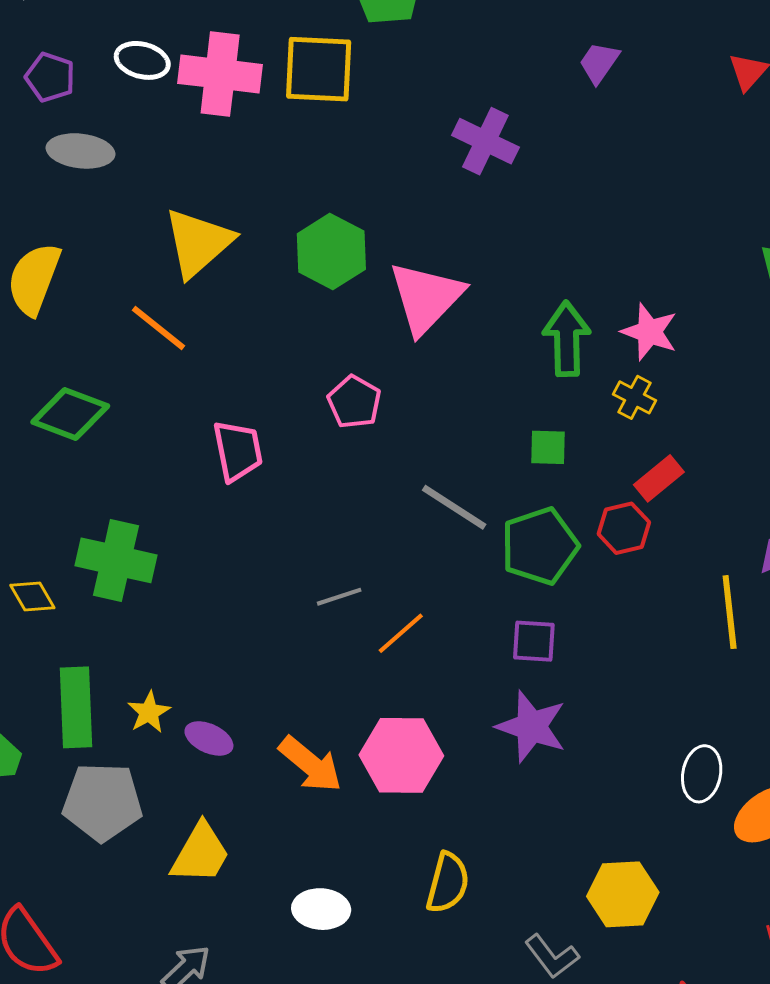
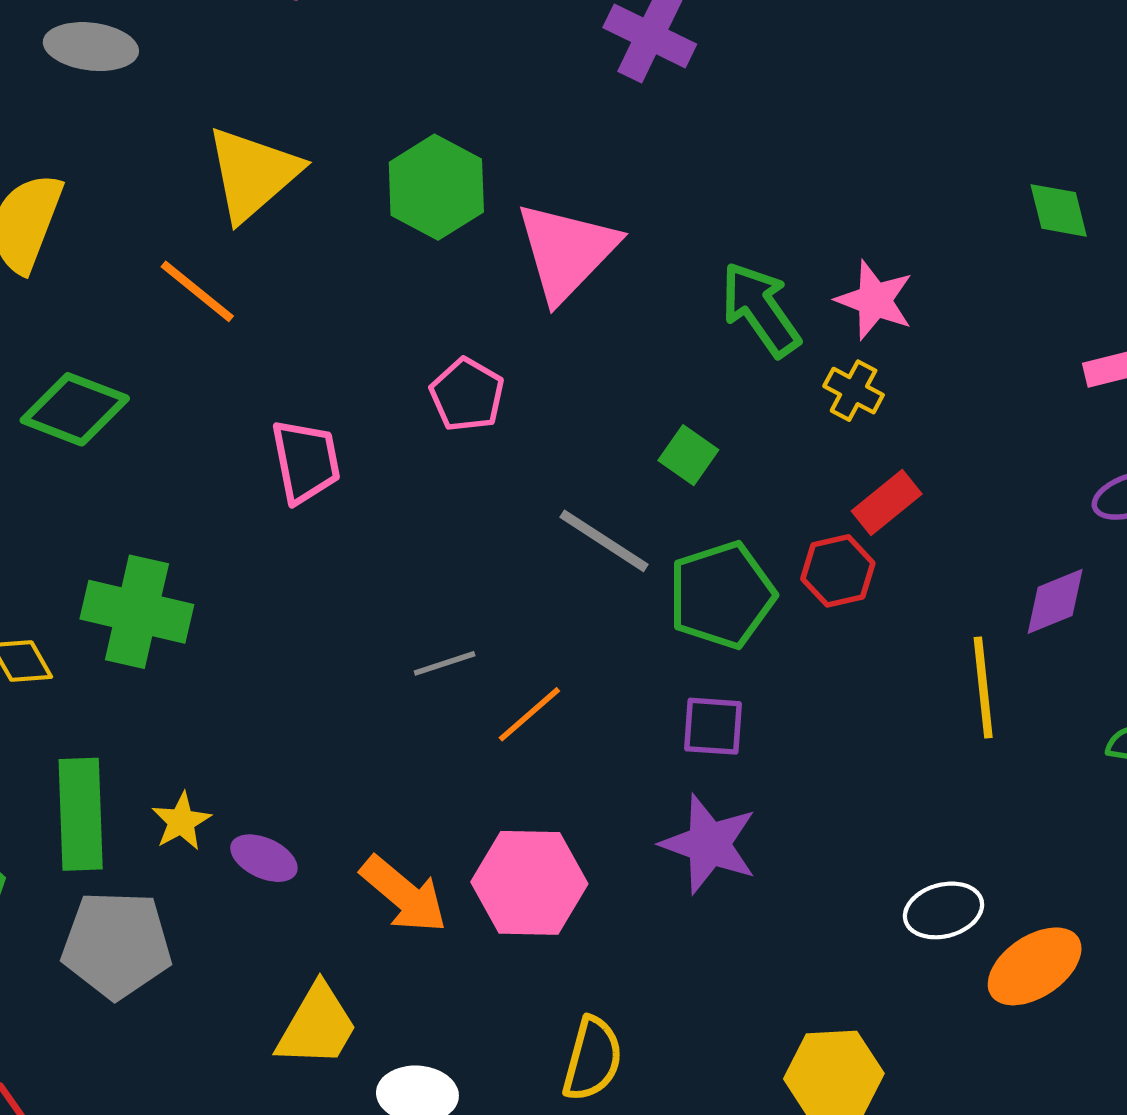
green arrow: (567, 339) -> (760, 309), turned -34
green square: (548, 447) -> (688, 455), moved, turned 33
white ellipse: (702, 774) -> (944, 910), turned 64
yellow trapezoid: (200, 853) -> (317, 1026), moved

